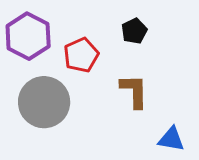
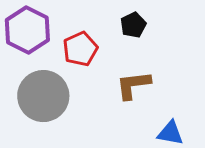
brown L-shape: (134, 91) -> (133, 85), turned -96

